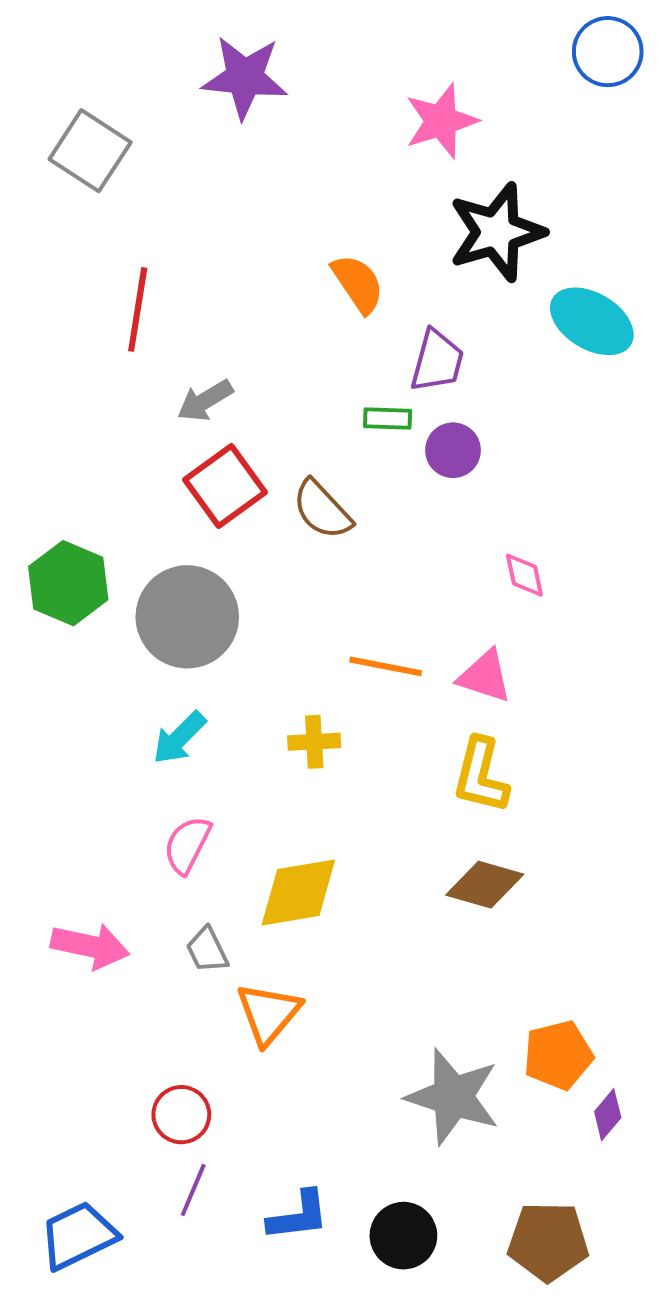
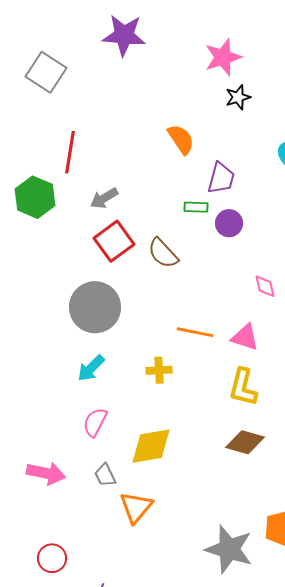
black star: (497, 232) -> (238, 97), moved, size x0.5
green hexagon: (68, 583) -> (35, 197), moved
red circle: (181, 1115) -> (52, 558), moved

